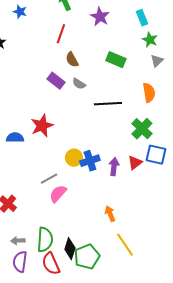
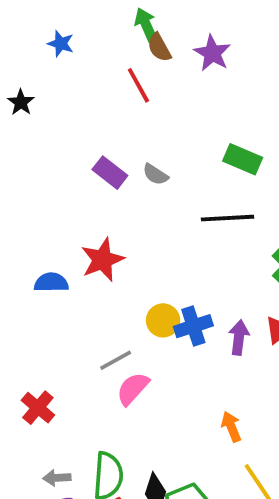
red line: (61, 34) -> (138, 85), turned -48
brown semicircle: (72, 60) -> (159, 47), moved
green rectangle: (116, 60) -> (243, 159), moved
purple rectangle: (56, 81) -> (110, 173), moved
gray semicircle: (79, 84) -> (155, 174), moved

